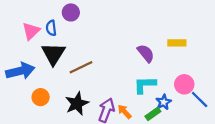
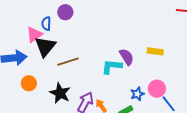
pink triangle: (31, 31) -> (34, 35), moved
cyan L-shape: (145, 85) -> (112, 67), moved
blue star: (164, 102) -> (137, 94), moved
black star: (77, 103) -> (60, 93), turned -30

